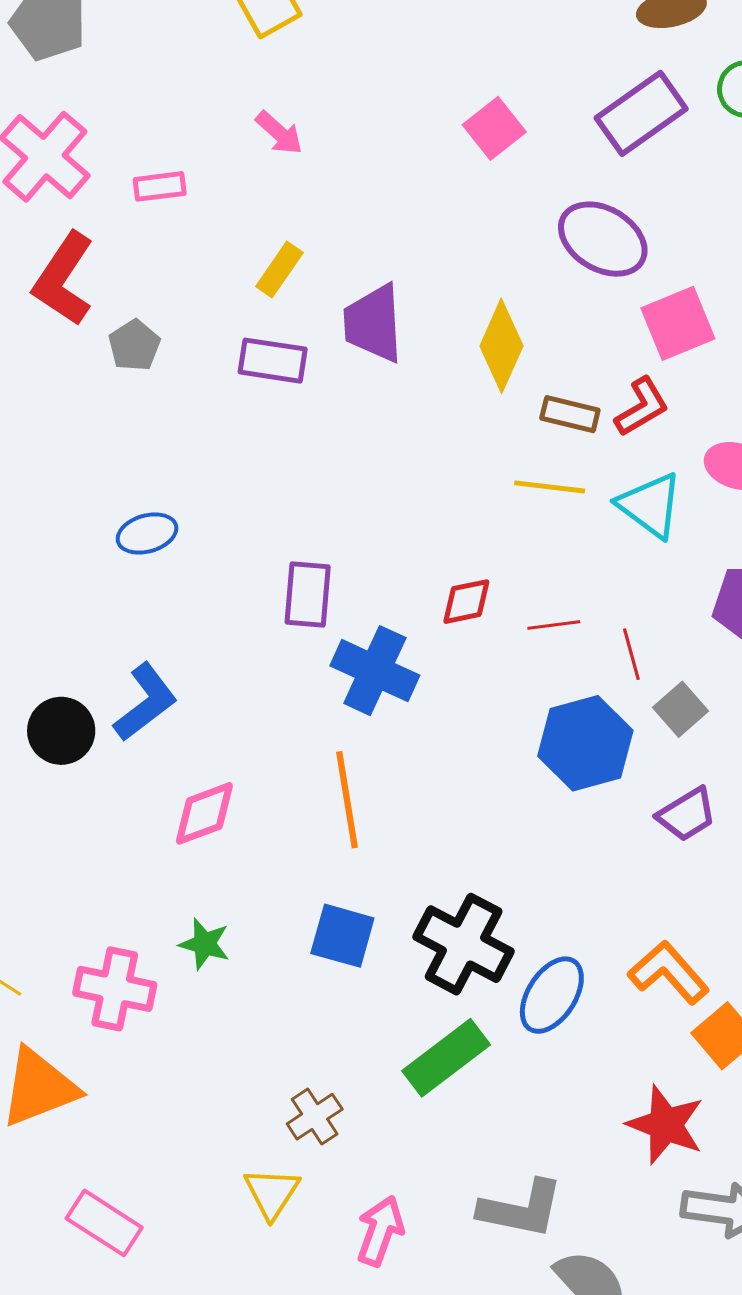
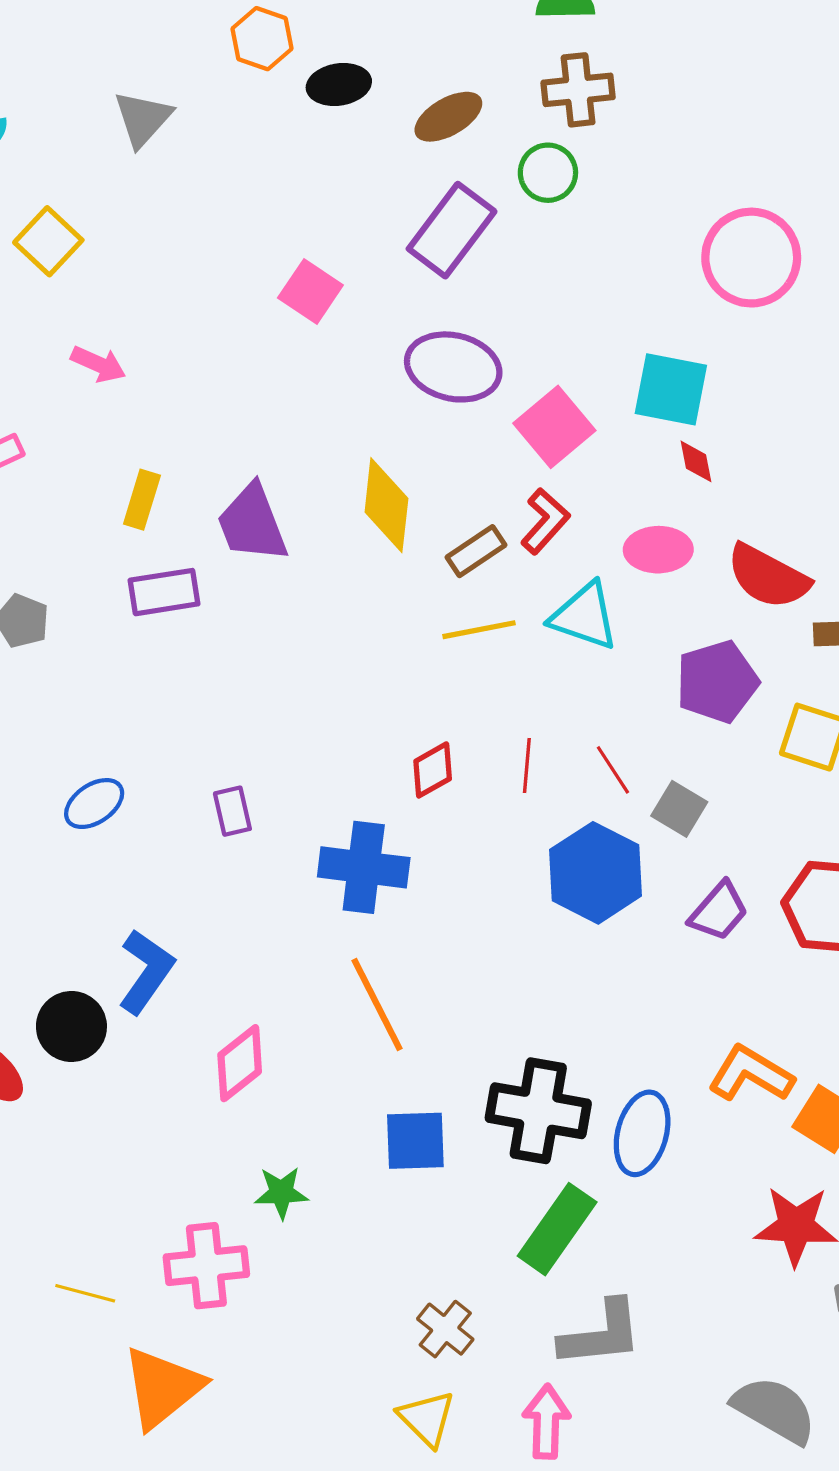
brown rectangle: (570, 414) -> (476, 551), turned -30
purple rectangle: (308, 595) -> (232, 811), moved, size x0.7
red line: (554, 625) -> (527, 766), turned -60
gray L-shape: (521, 1209) -> (601, 1334), moved

